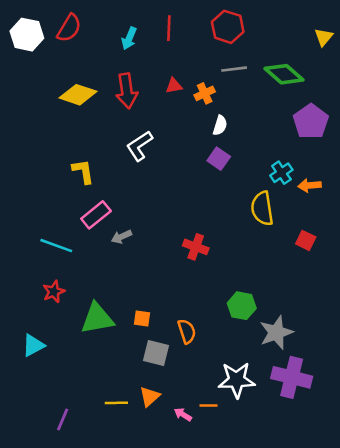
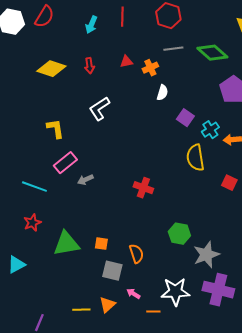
red arrow: (127, 91) -> (89, 66), size x0.6
purple square: (219, 159) -> (185, 118), moved
pink arrow: (183, 414) -> (133, 294), moved

